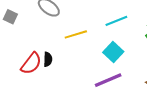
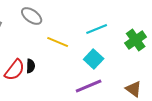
yellow line: (76, 34) -> (58, 42), turned 40

